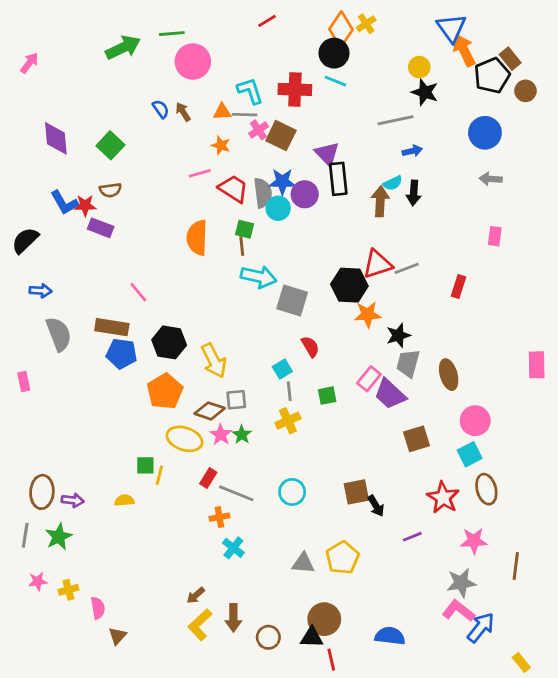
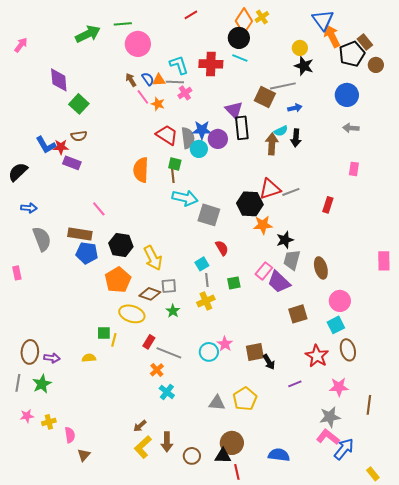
blue semicircle: (161, 109) -> (148, 79), moved
brown square: (281, 136) -> (265, 97), moved
purple diamond: (56, 138) -> (59, 80), moved
pink line: (200, 173) -> (143, 97), moved, turned 70
pink star: (221, 435) -> (225, 344), moved
orange cross: (219, 517) -> (157, 370), turned -32

